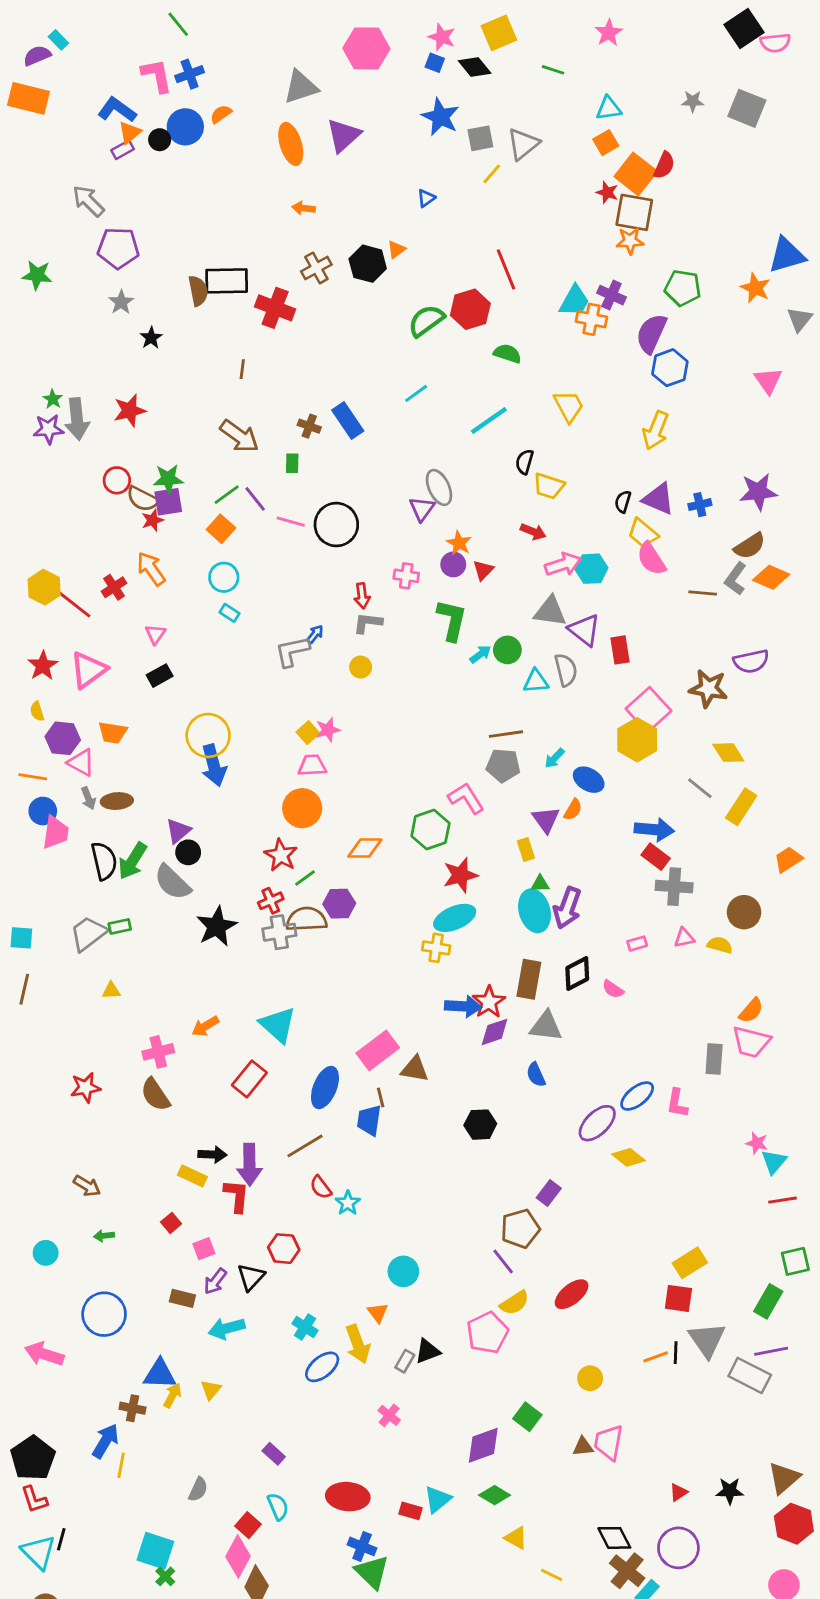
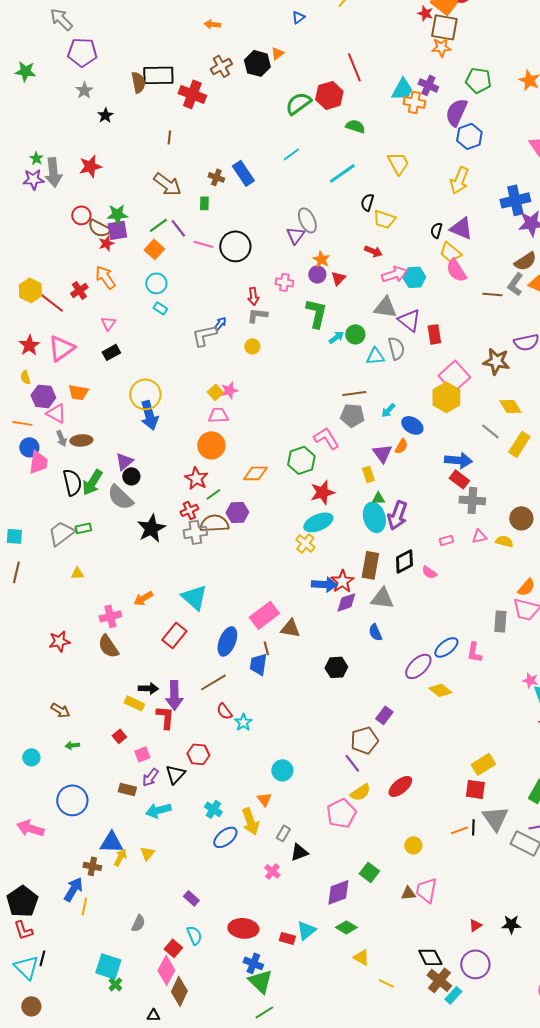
blue cross: (700, 505) -> (515, 200), moved, size x1.8
yellow cross: (436, 948) -> (305, 543), turned 30
black triangle: (428, 1351) -> (299, 852), moved

